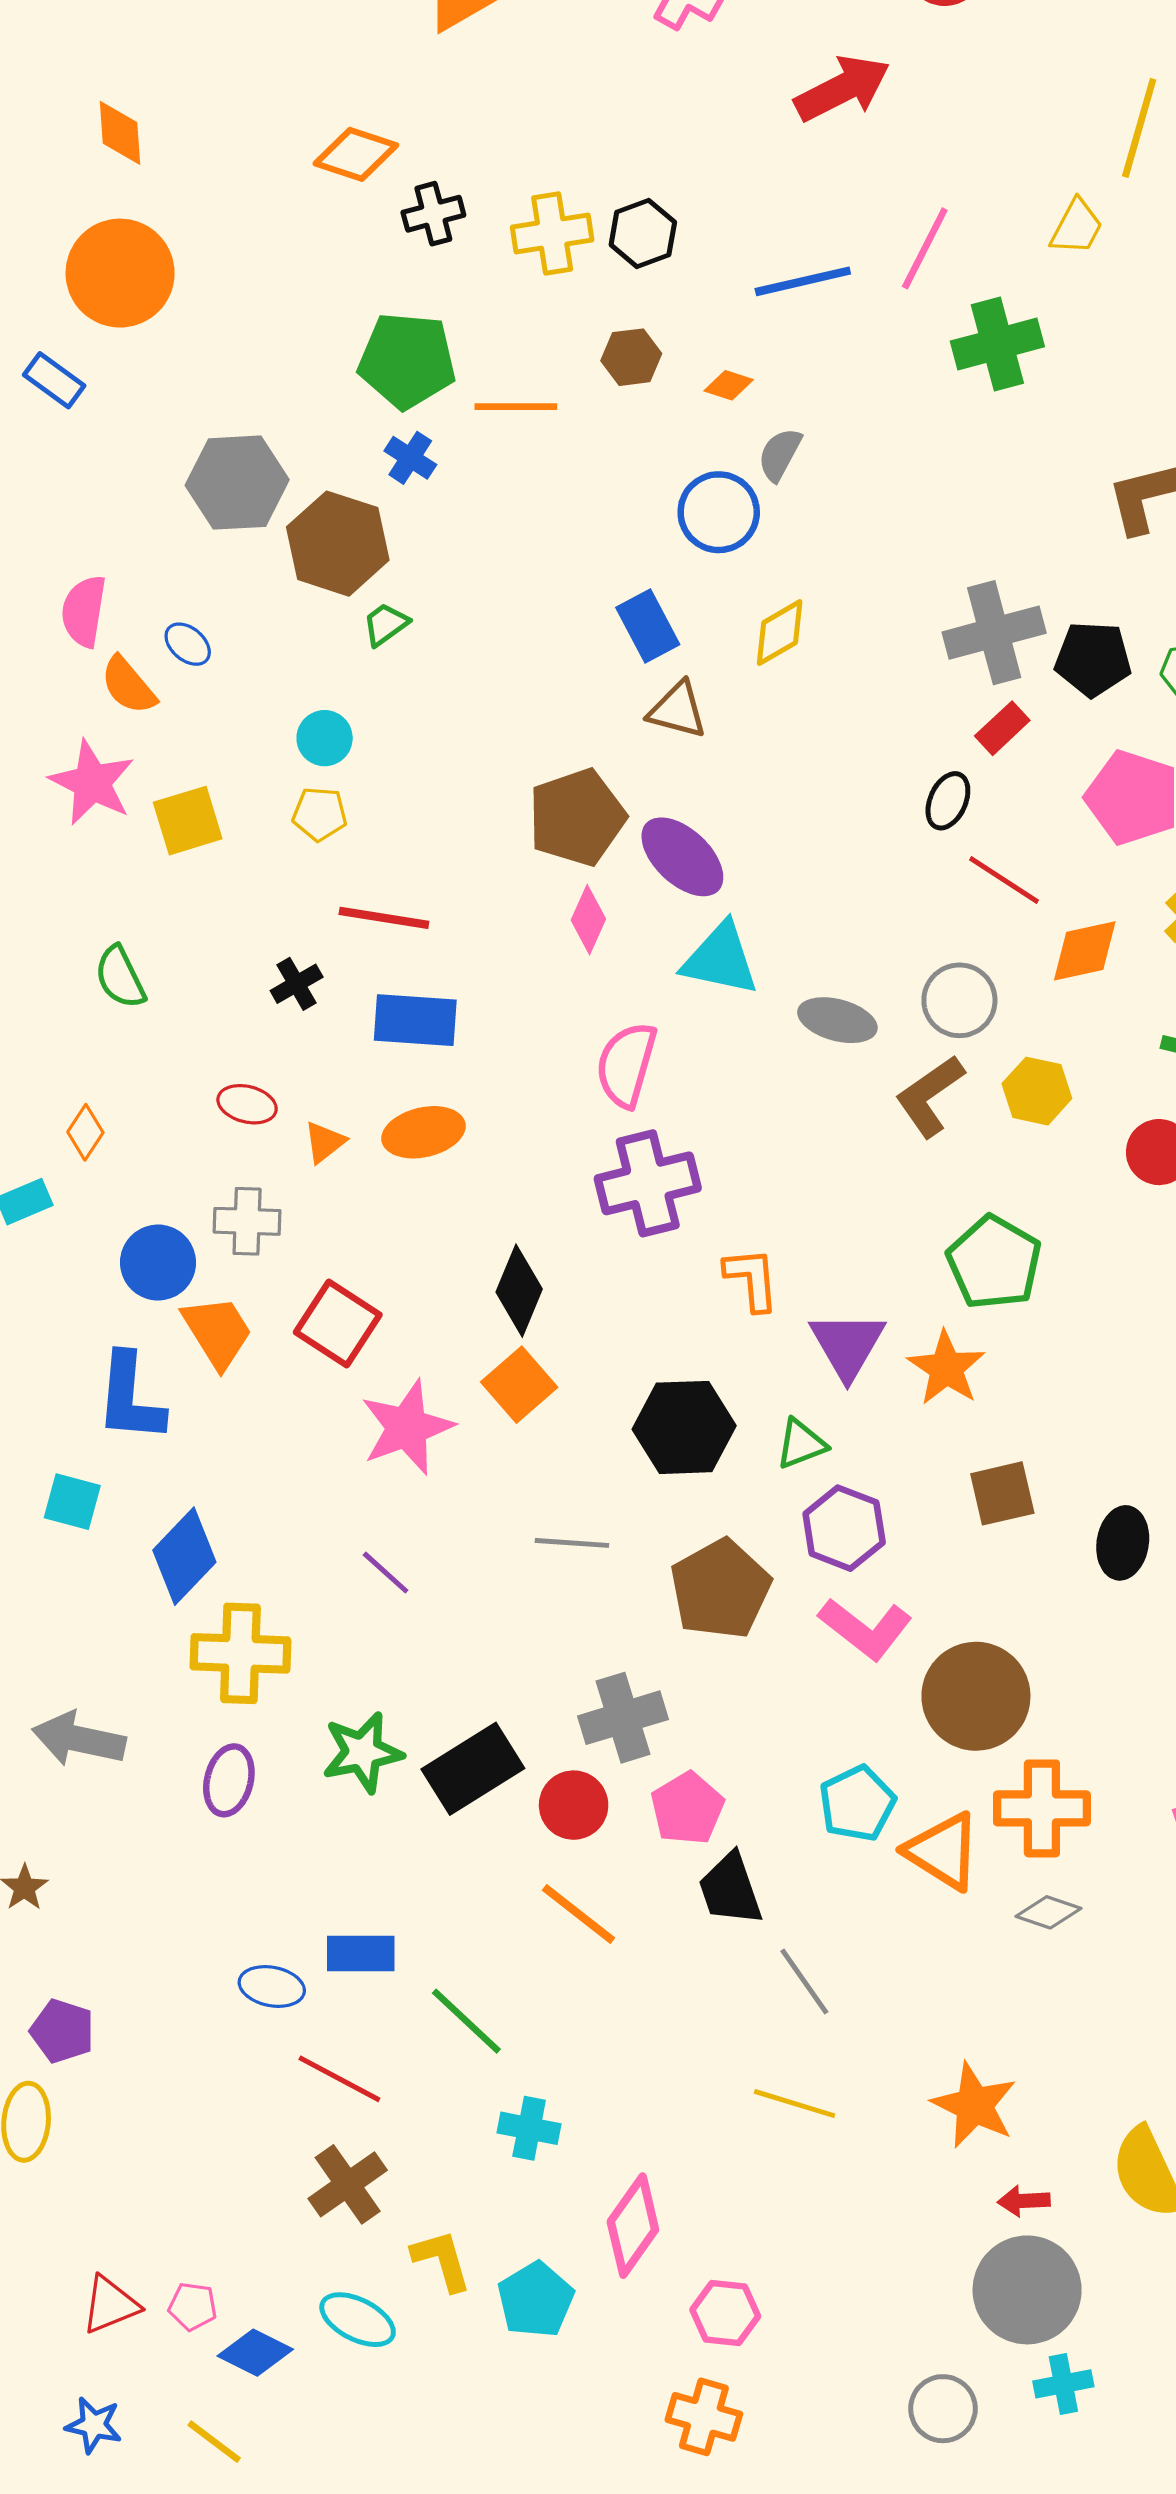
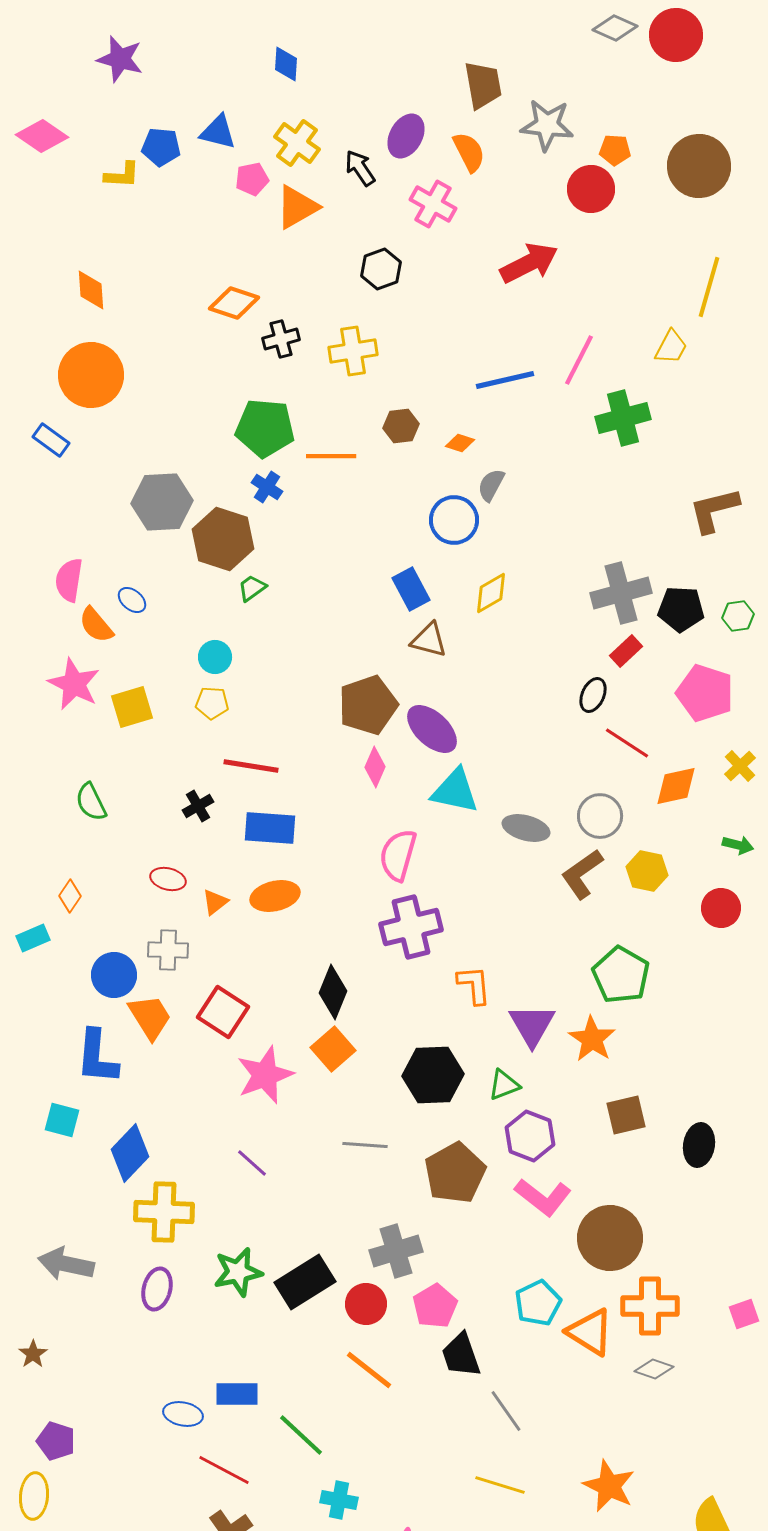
black hexagon: (643, 233) -> (381, 269), moved

